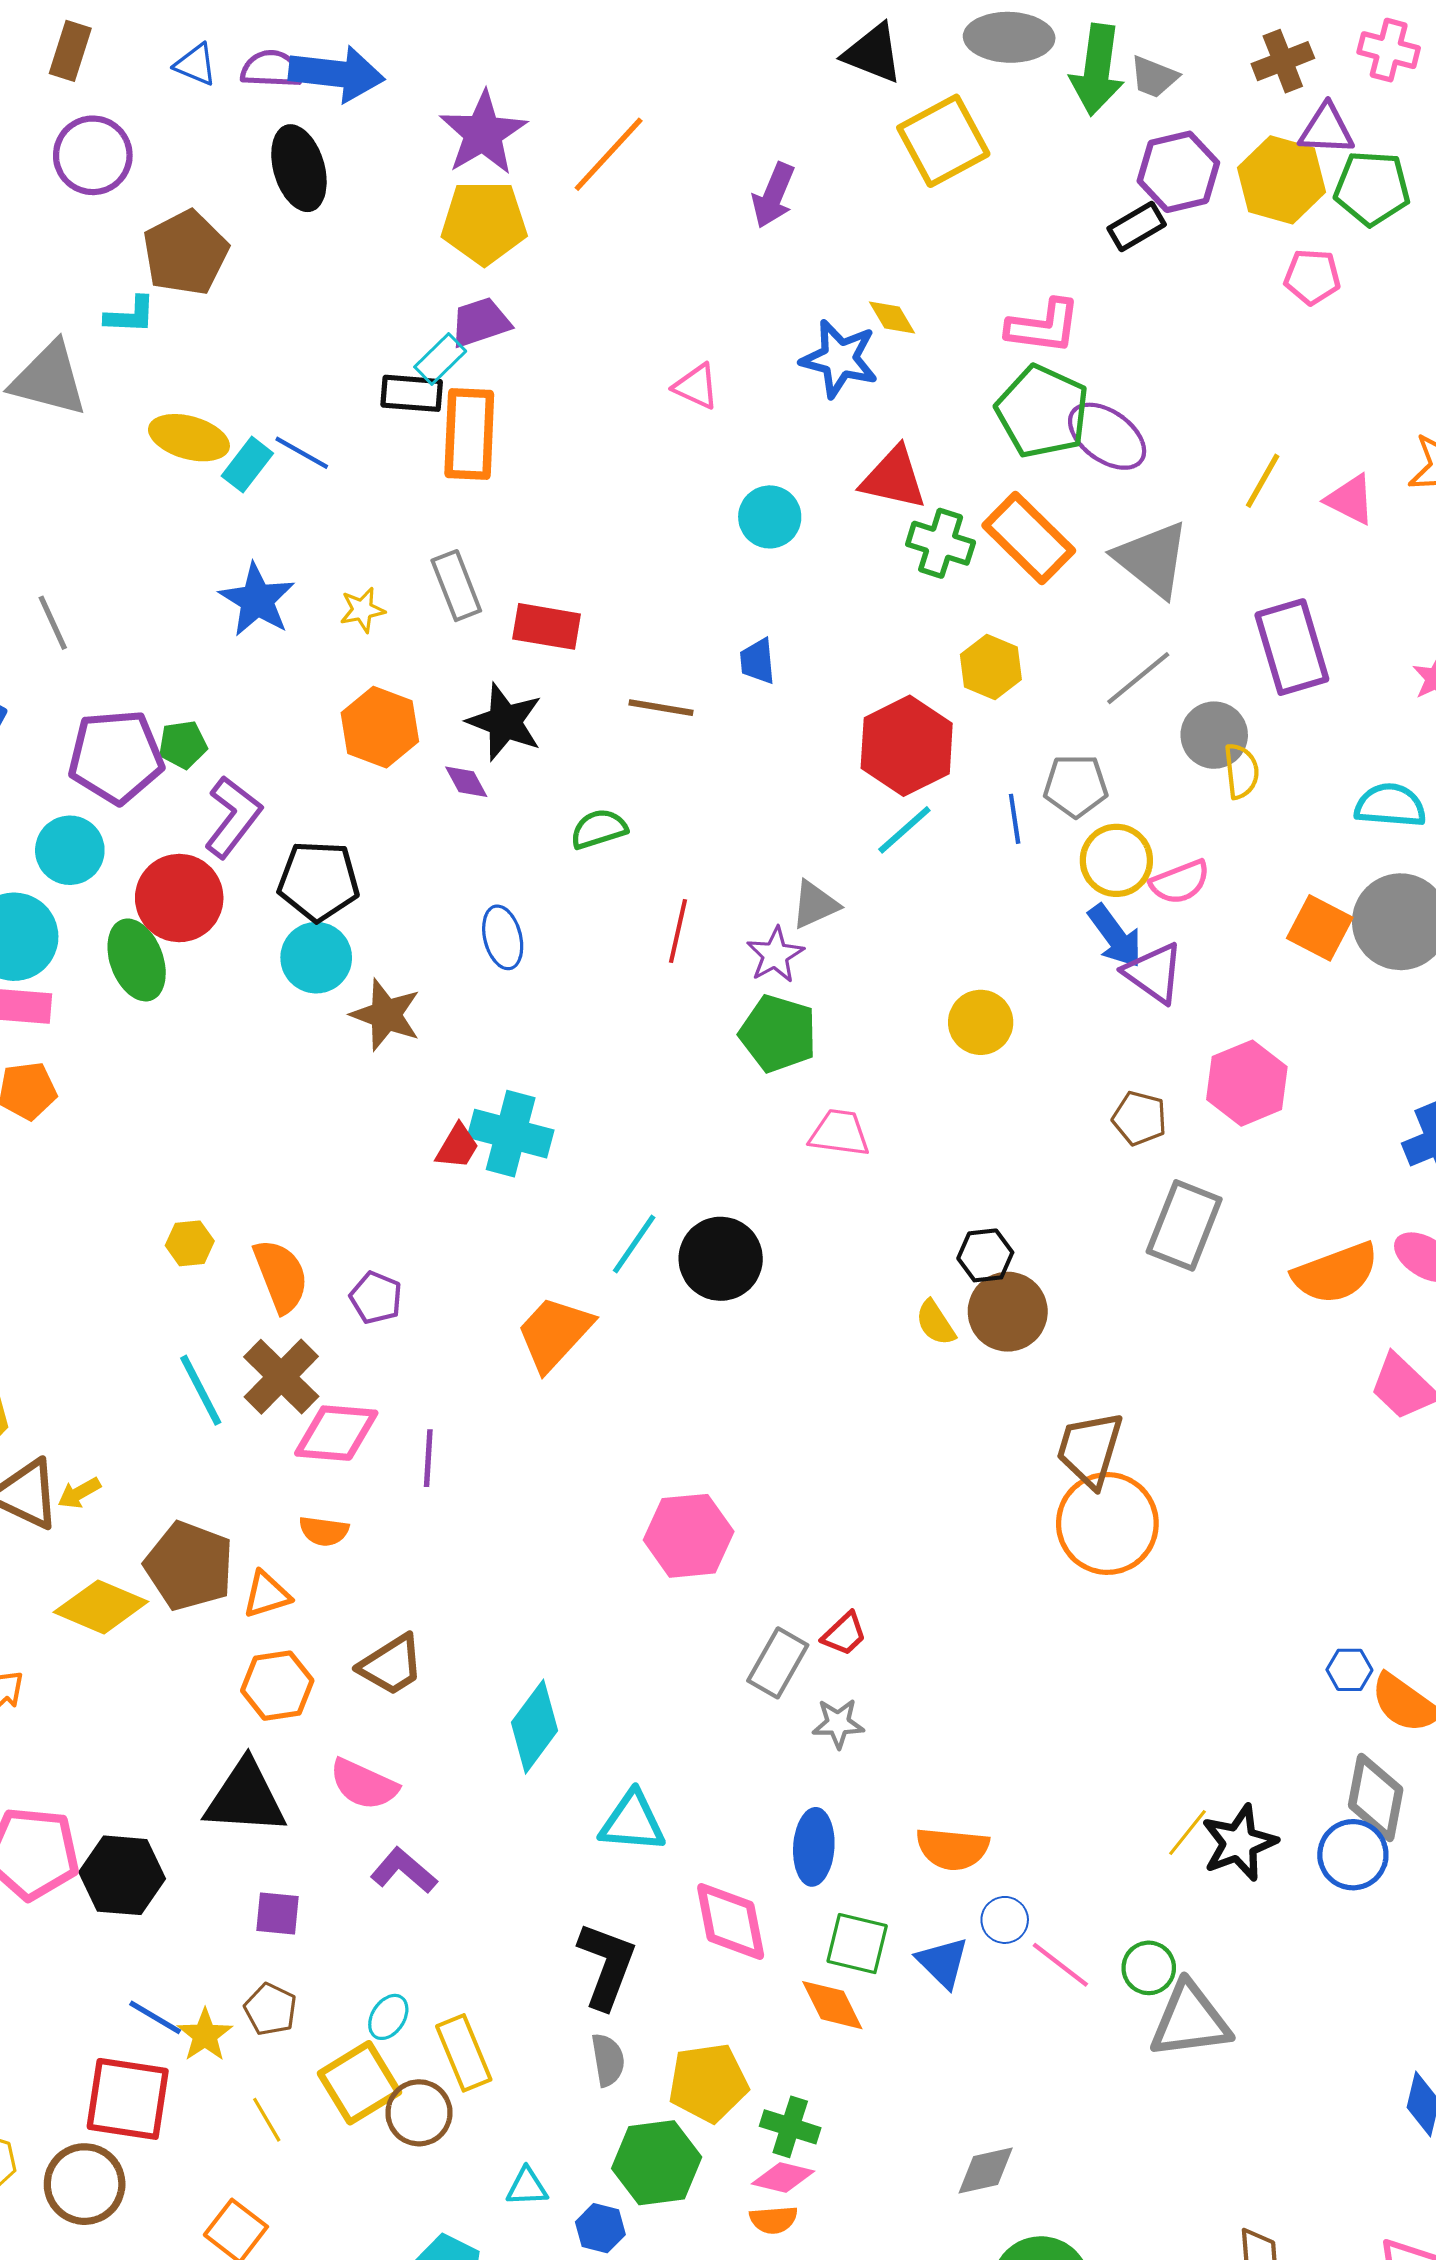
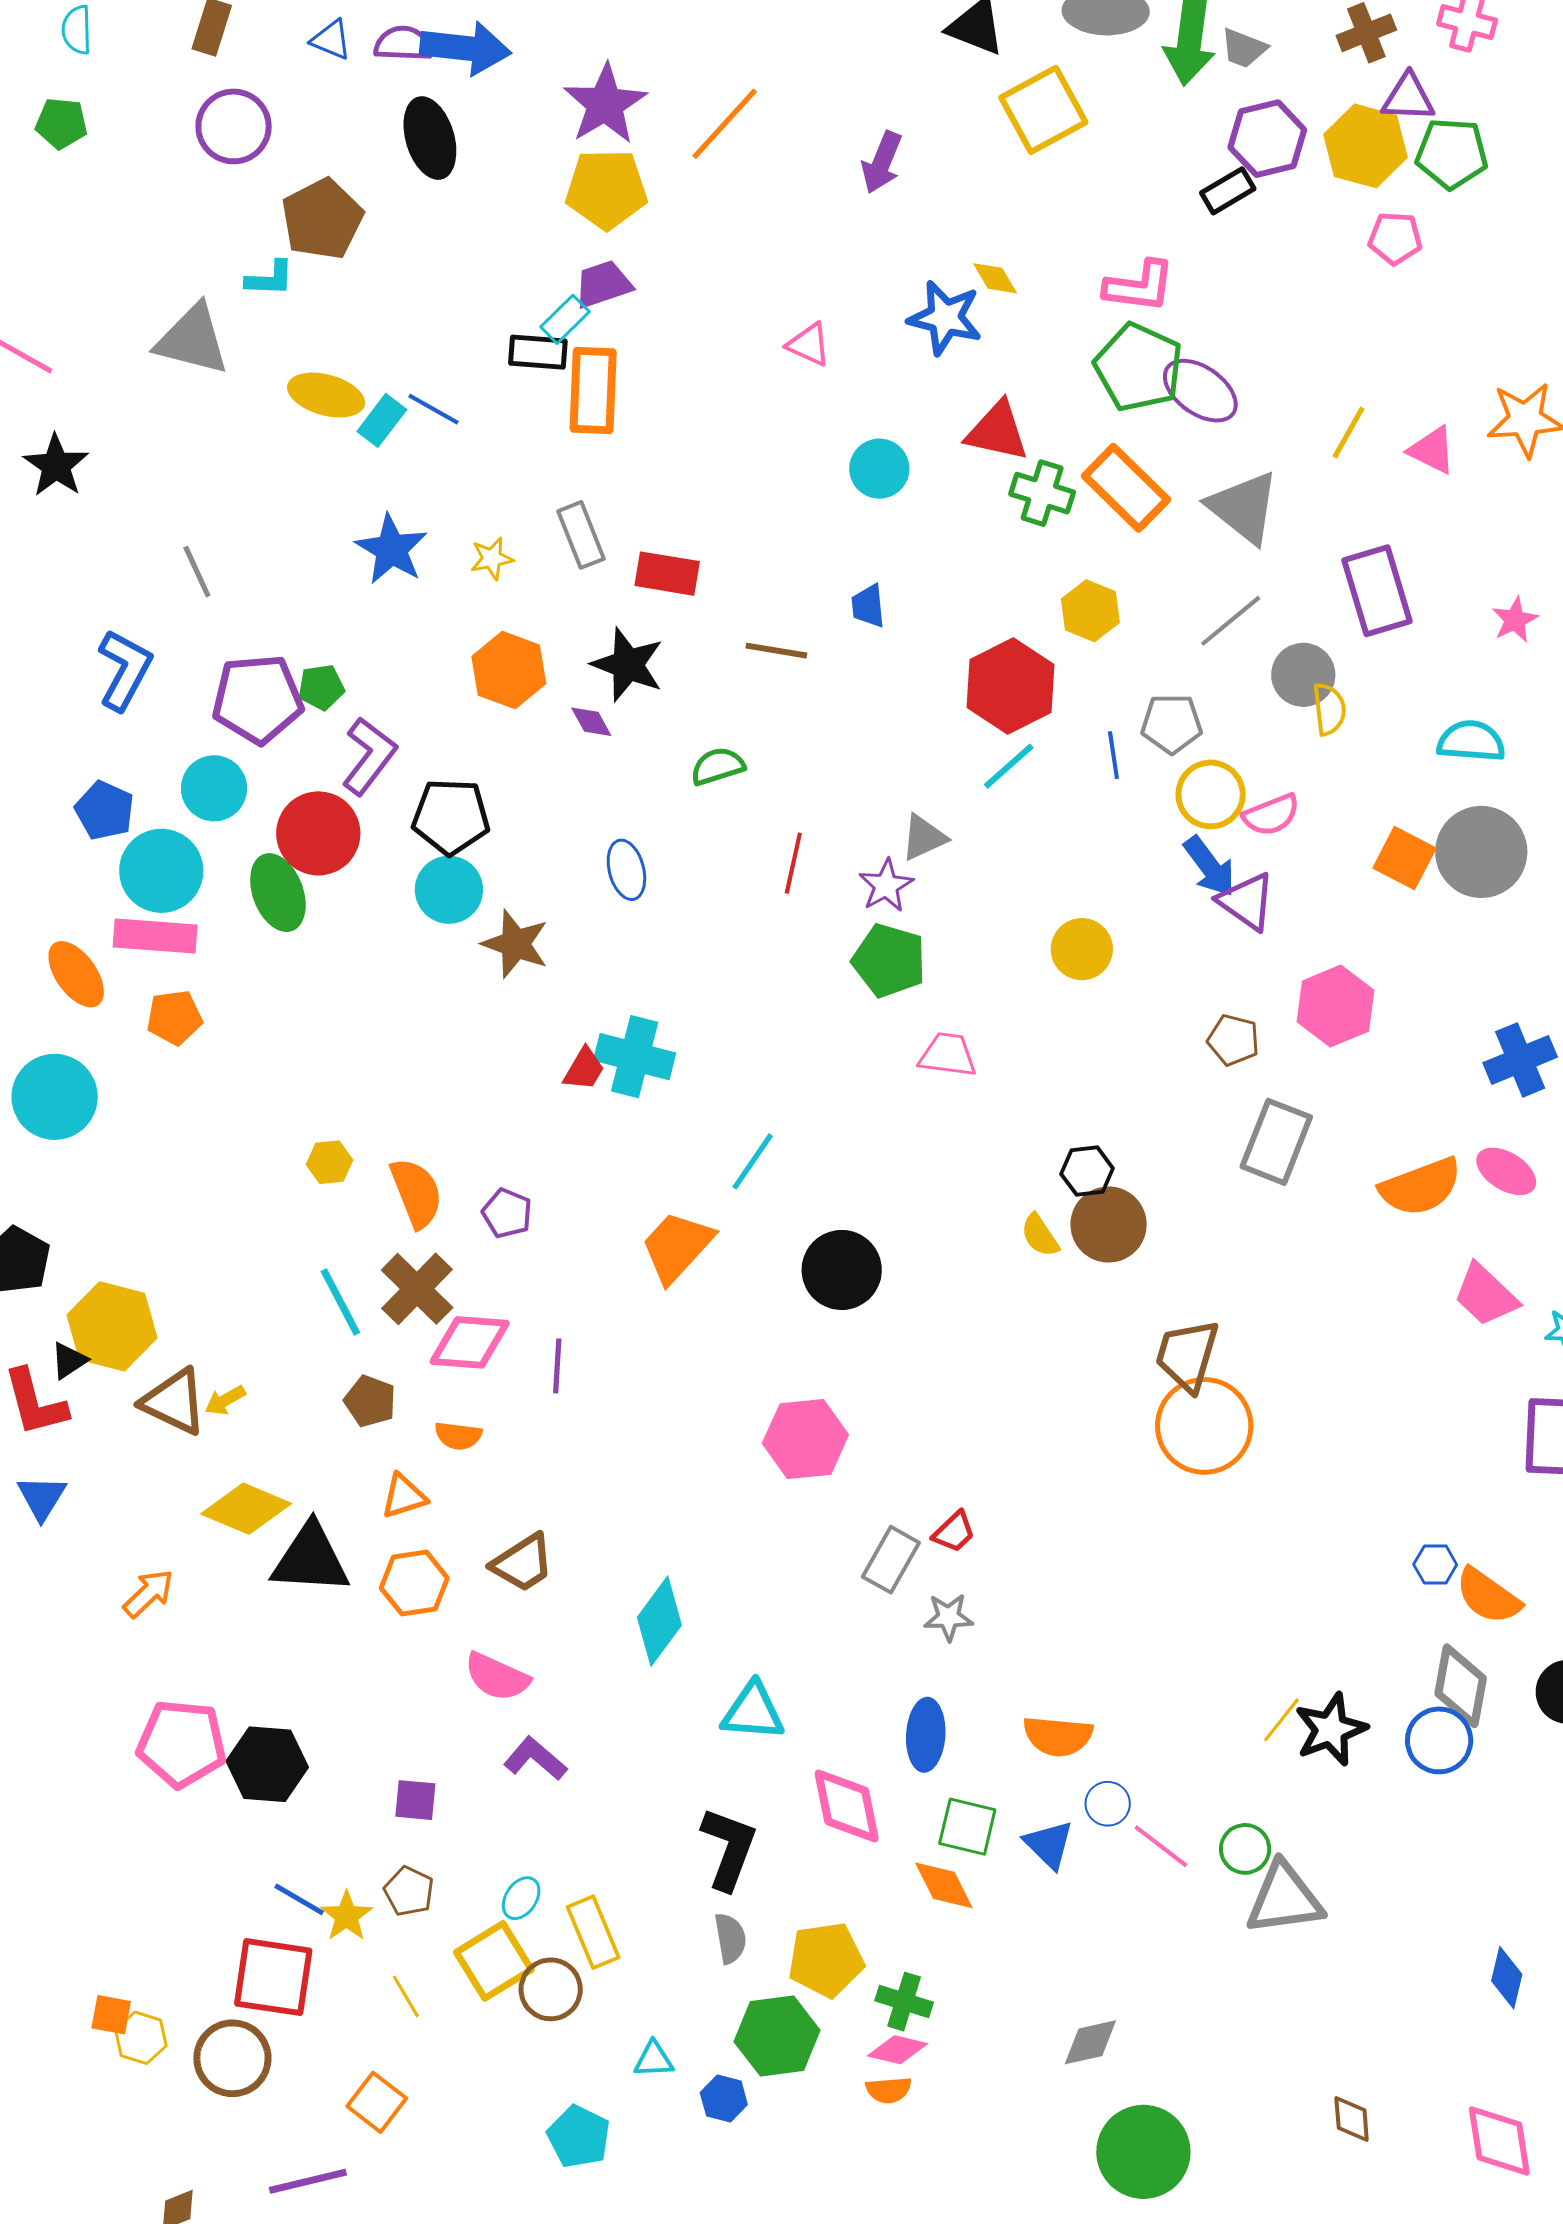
black circle: (721, 1259) -> (842, 1270), moved
brown pentagon: (189, 1566) -> (370, 1401), moved, size x0.6
black triangle: (245, 1798) -> (311, 1559), moved

